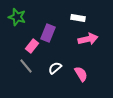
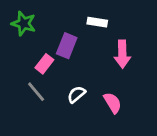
white rectangle: (78, 18) -> (97, 22), moved
pink arrow: (88, 39) -> (122, 54), turned 102

